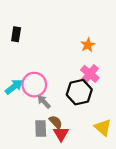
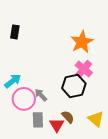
orange star: (88, 45) -> (82, 42), size x1.6
pink circle: (34, 85) -> (24, 99), moved
brown semicircle: (56, 122) -> (68, 117), moved

